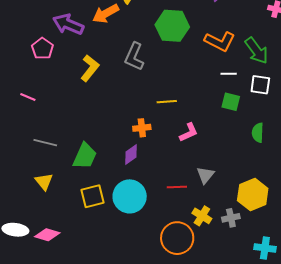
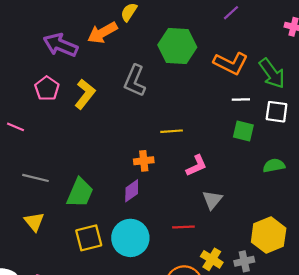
pink pentagon: (42, 48) -> (47, 88), moved
green semicircle: (258, 133) -> (274, 166), turned 78
gray triangle: (205, 175) -> (212, 200), moved

